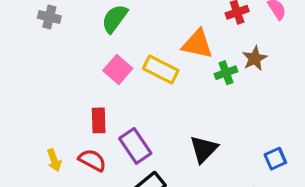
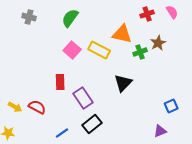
black triangle: (204, 149) -> (123, 83), moved
yellow arrow: (54, 160) -> (15, 107), moved, turned -40
red semicircle: (92, 160) -> (37, 107), moved

